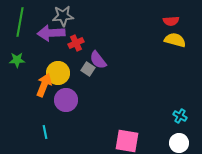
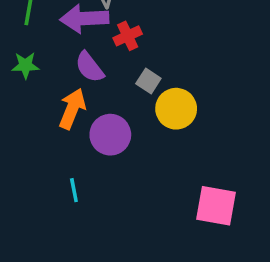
purple semicircle: (98, 60) -> (90, 67), moved
yellow circle: (58, 73) -> (176, 109), moved

